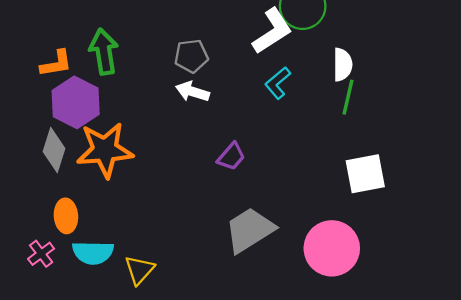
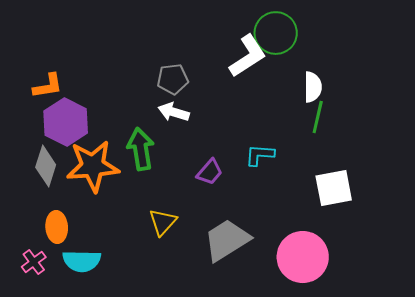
green arrow: (104, 52) -> (141, 149), moved
cyan L-shape: (278, 83) -> (260, 155), moved, turned 44
yellow triangle: (139, 270) -> (163, 222), moved

